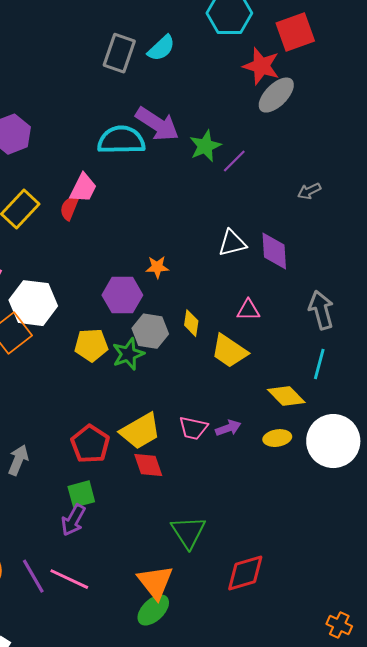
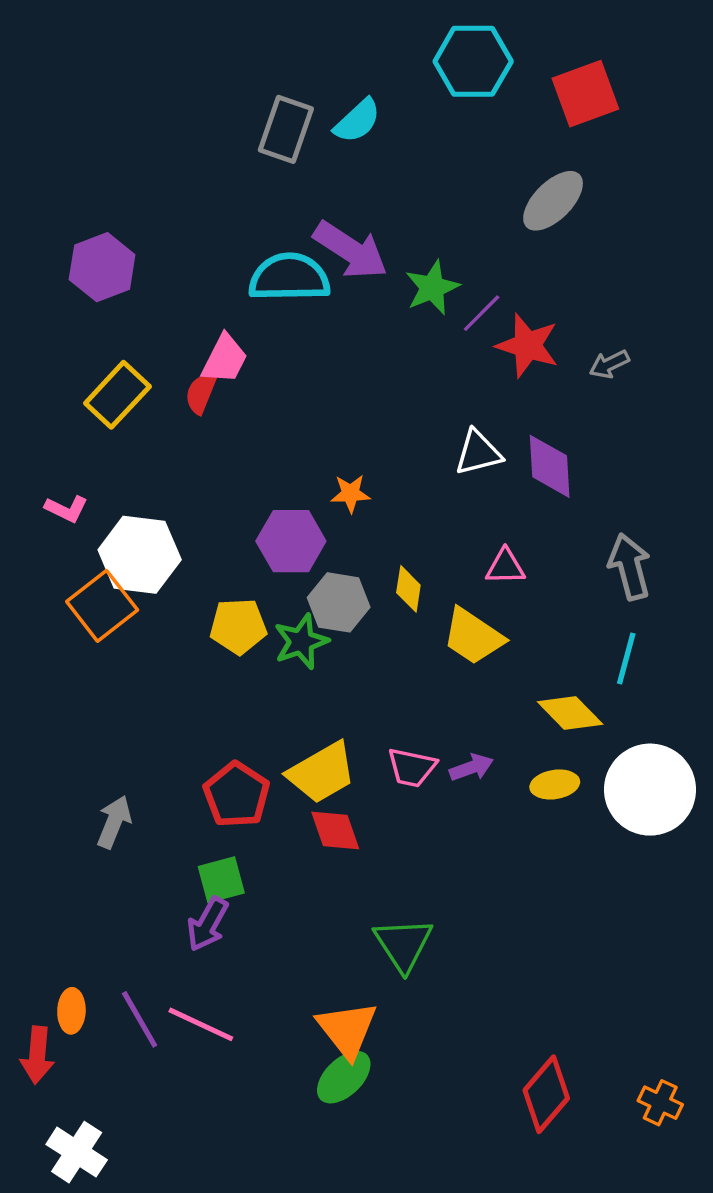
red star: (261, 66) -> (528, 345), moved
red diamond: (245, 573) -> (546, 1094), moved, turned -33

